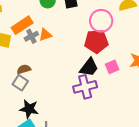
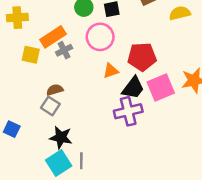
pink circle: (101, 21) -> (100, 37), moved
orange triangle: (45, 35) -> (111, 71), moved
pink square: (112, 67) -> (161, 87), size x1.6

